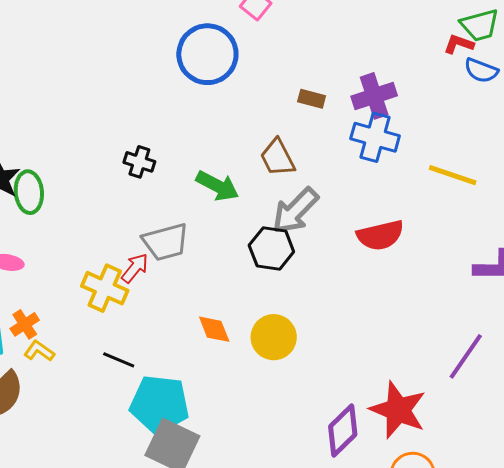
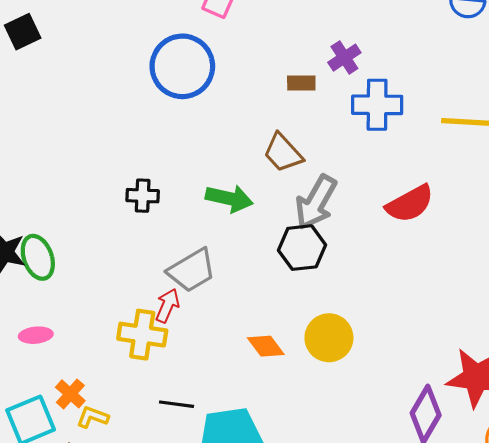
purple cross: (374, 96) -> (344, 58), moved, size x0.7

